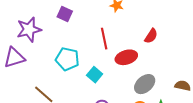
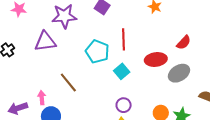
red line: (104, 39) -> (123, 39), moved
gray ellipse: (145, 84) -> (179, 73), moved

